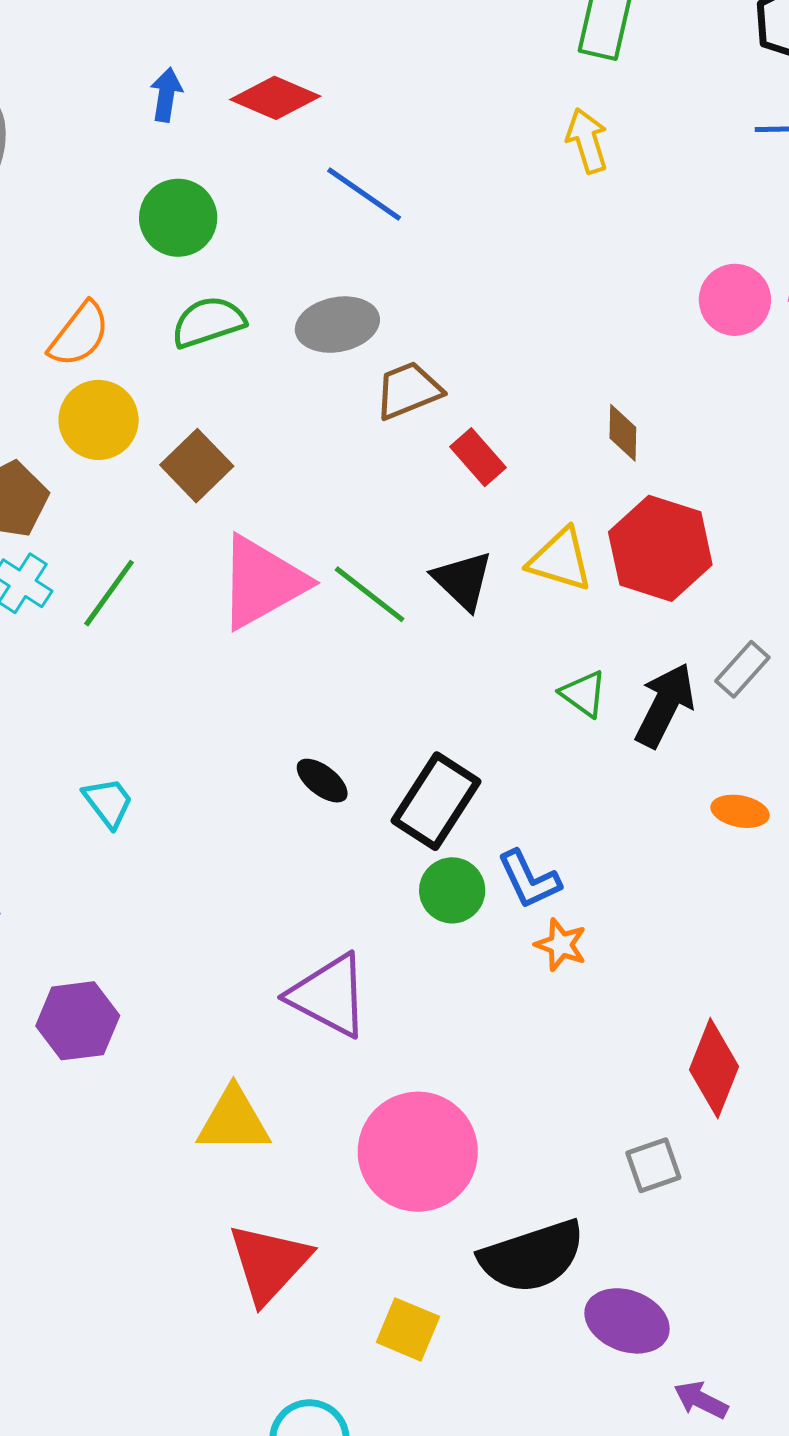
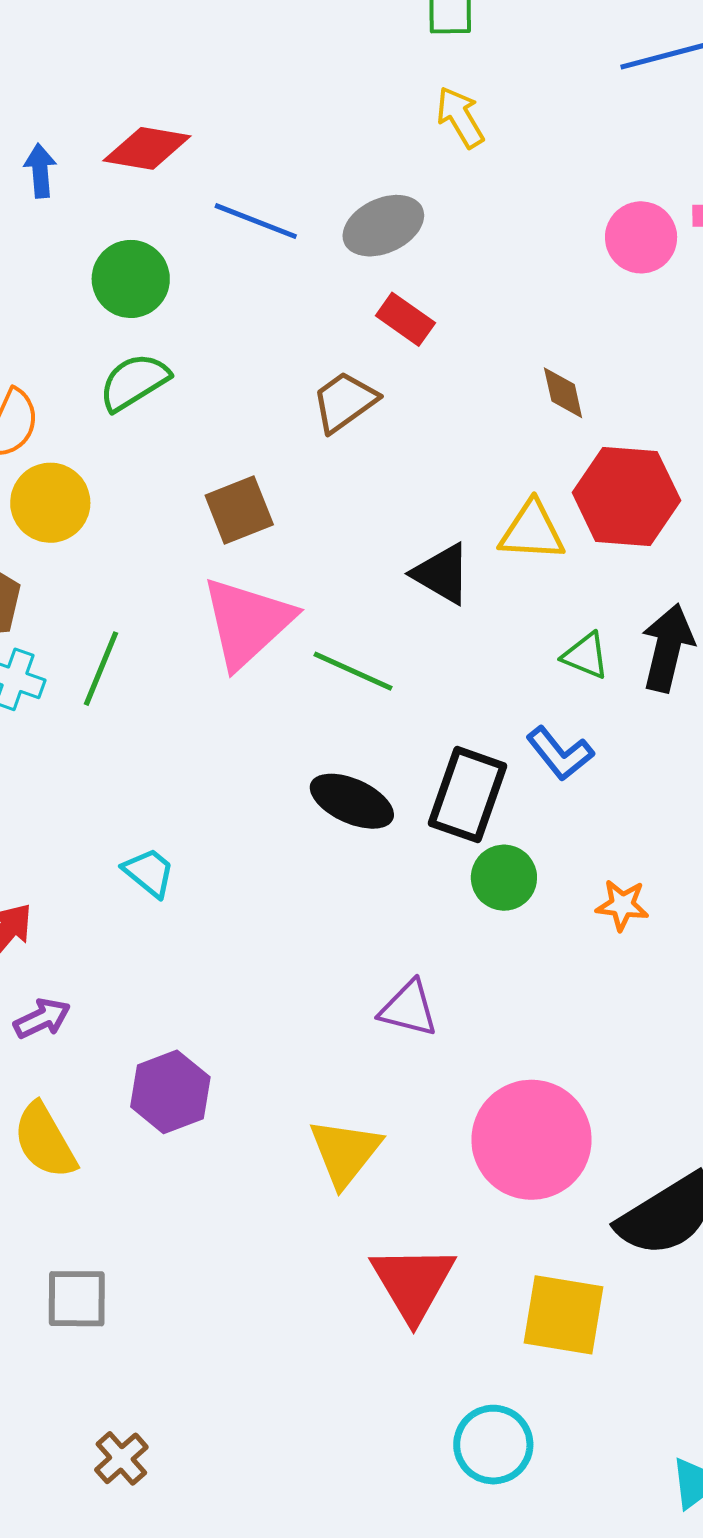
green circle: (178, 218) -> (131, 279), moved
gray ellipse: (337, 325) -> (383, 226), moved
red rectangle: (478, 457) -> (405, 319), moved
brown square: (197, 466) -> (239, 510), moved, turned 36
green line: (370, 594) -> (353, 671), moved
black ellipse: (322, 781) -> (352, 801), size x1.5
blue L-shape: (529, 879) -> (560, 753), moved
purple triangle: (329, 995) -> (409, 1009), size x0.7
yellow triangle: (233, 1120) -> (345, 1152), turned -38
yellow square: (408, 1329) -> (563, 1315), size x1.4

